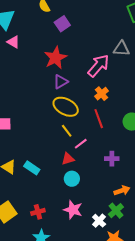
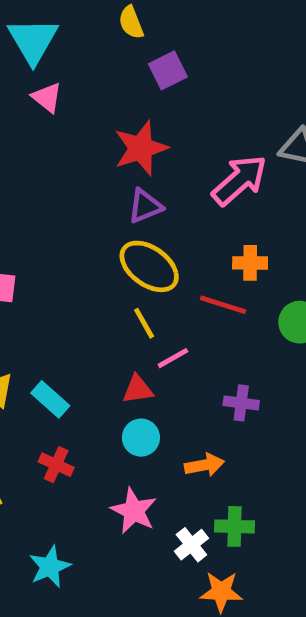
orange cross: (102, 94) -> (250, 263), moved, turned 32
red line: (99, 119) -> (223, 305), turned -60
orange arrow: (122, 191) -> (204, 465), moved
green cross: (116, 211) -> (235, 526), turned 35
red cross: (38, 212) -> (56, 465), moved, turned 32

